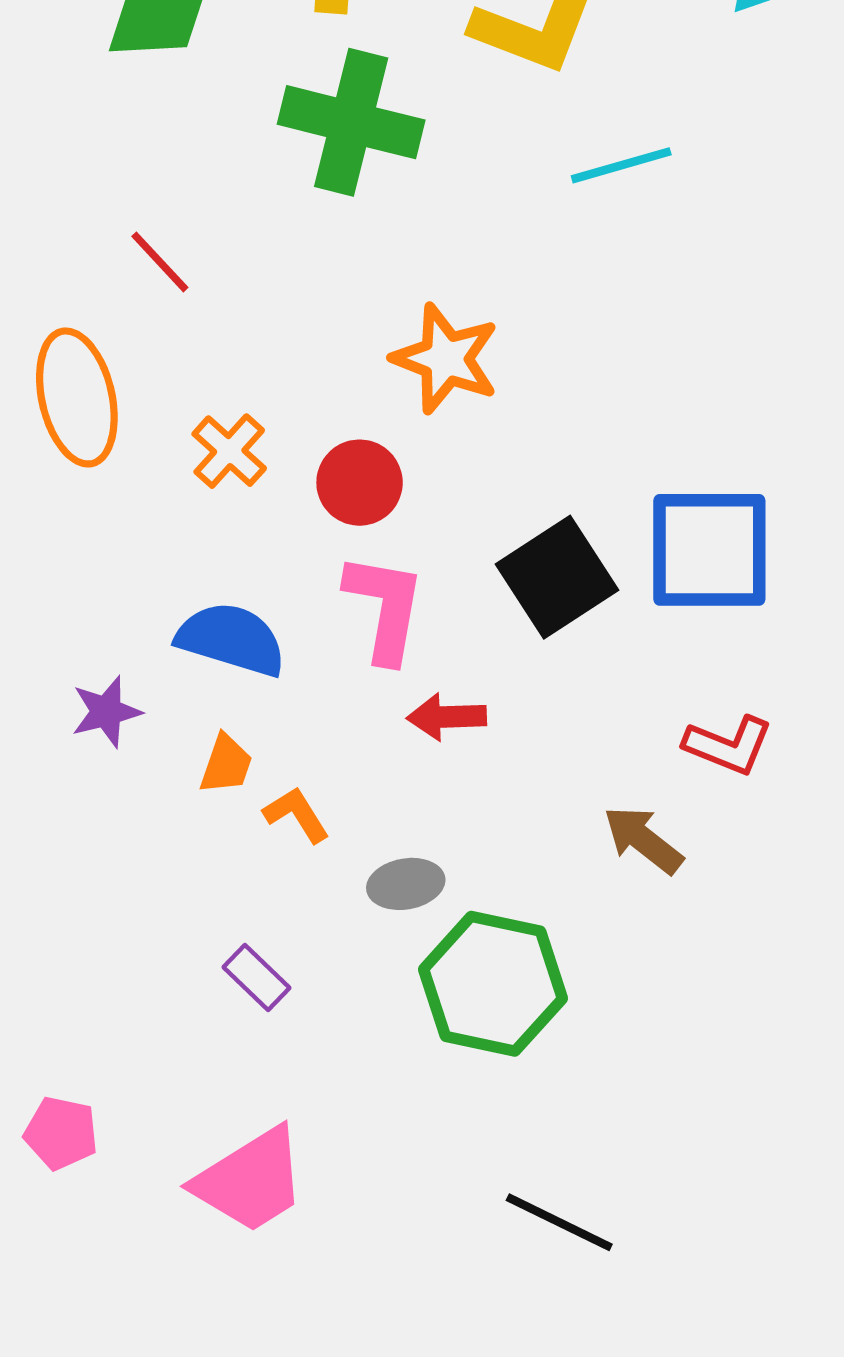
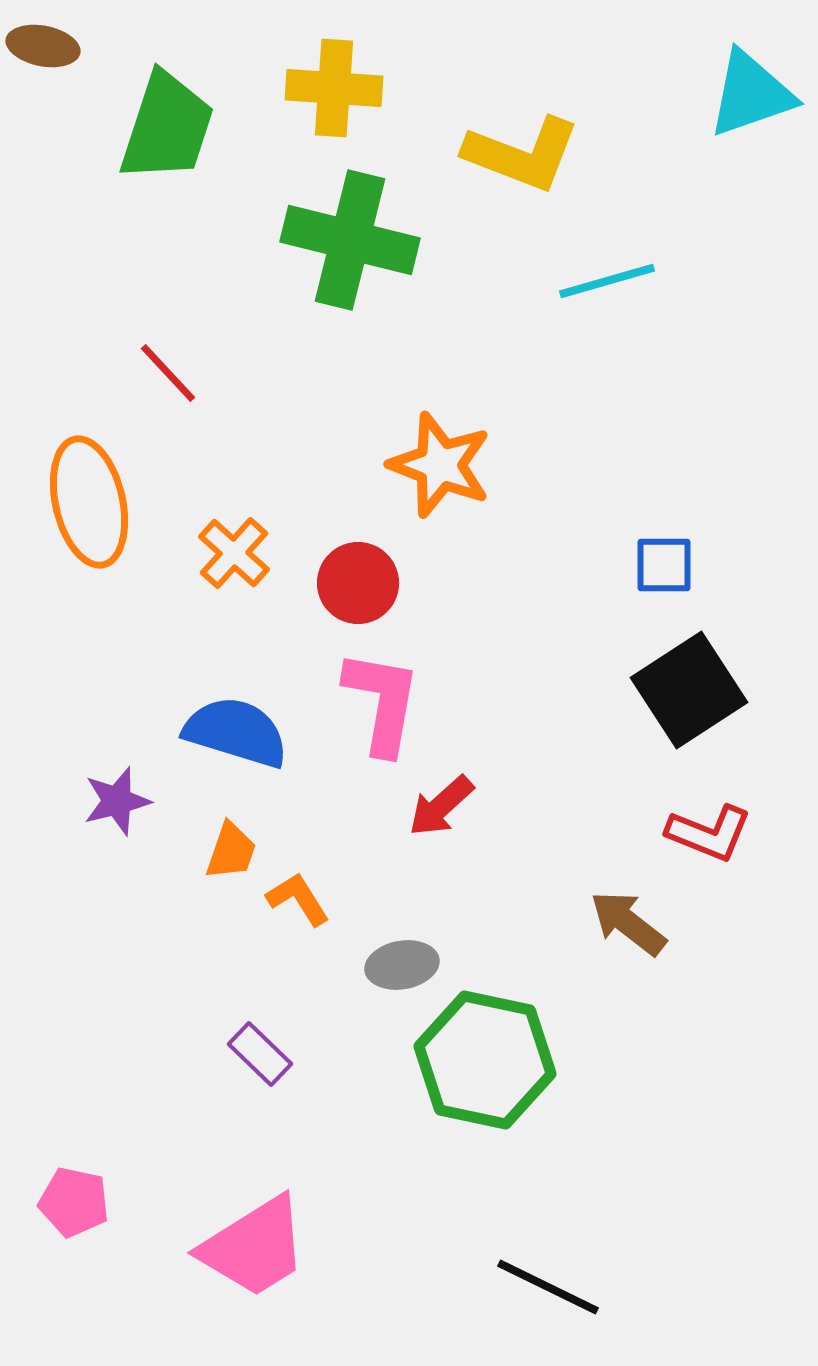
blue square: (709, 550) -> (664, 565), moved, size x0.5
black square: (557, 577) -> (689, 690), moved
red arrow: (447, 717) -> (441, 806), turned -40

